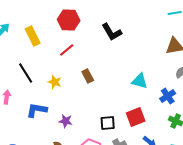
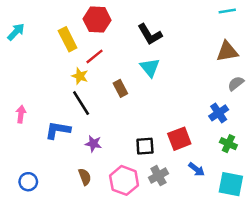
yellow rectangle: (33, 36) -> (68, 39), moved
black line: (26, 73) -> (81, 103), moved
cyan triangle: (140, 81) -> (150, 67), moved, turned 36
yellow star: (55, 82) -> (80, 76), moved

